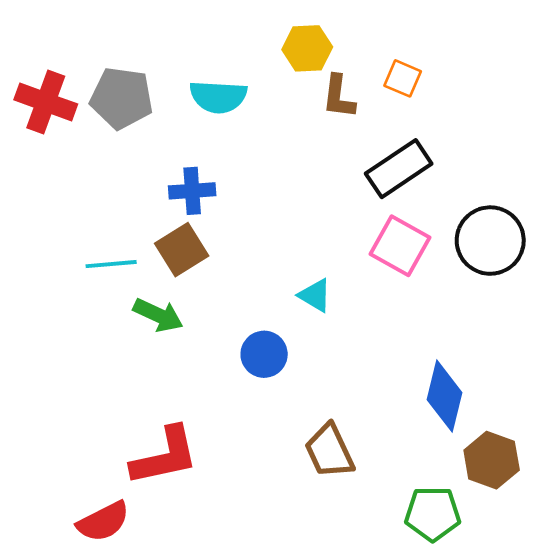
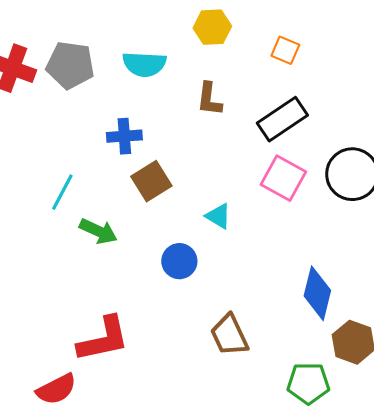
brown L-shape: (339, 97) -> (209, 99), moved
brown square: (182, 250) -> (151, 181), moved
cyan line: (111, 264) -> (62, 192), turned -57

